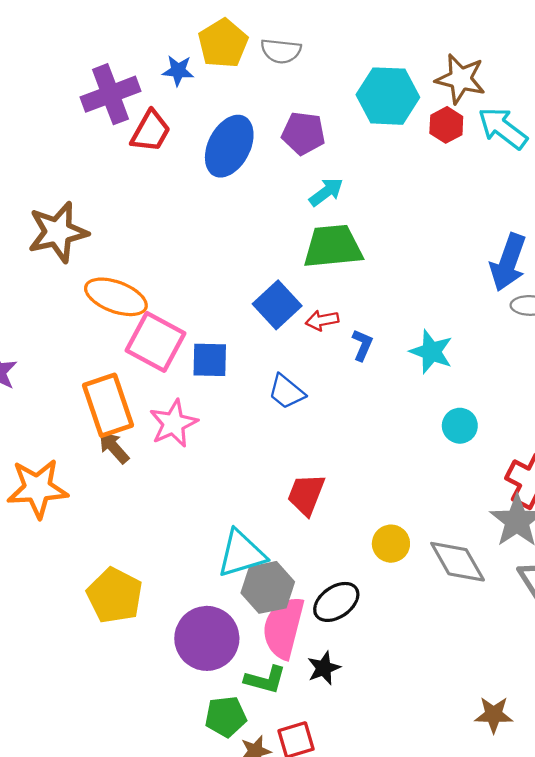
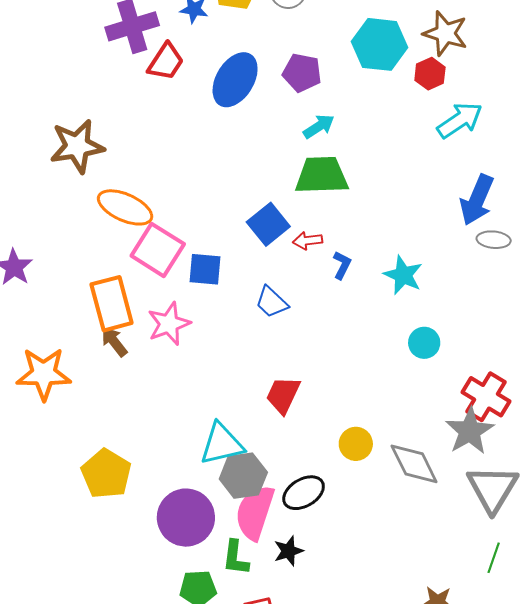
cyan arrow: (503, 128) -> (460, 120), moved, turned 105
green L-shape: (265, 680) -> (236, 558), turned 78

